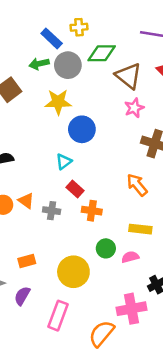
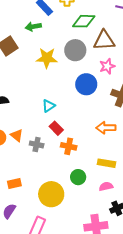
gray circle: (68, 65) -> (75, 50), moved
brown triangle: (128, 76) -> (104, 40), turned -45
blue circle: (82, 129) -> (86, 84), moved
orange arrow: (137, 185) -> (106, 128), turned -54
pink semicircle: (130, 257) -> (106, 186), moved

